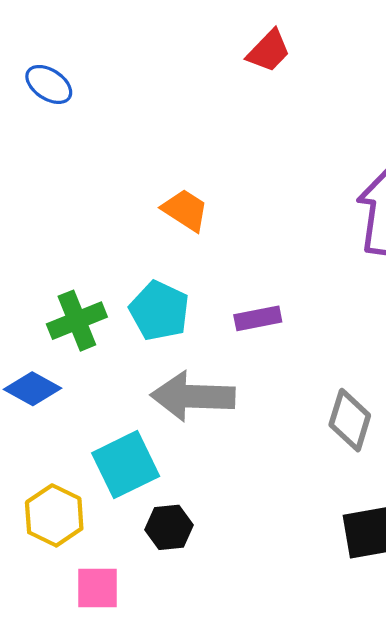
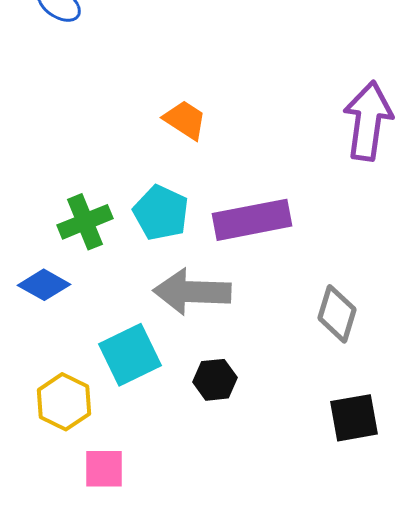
purple rectangle: (258, 318) -> (252, 220), size x1.8
black hexagon: (169, 527) -> (215, 380), moved

